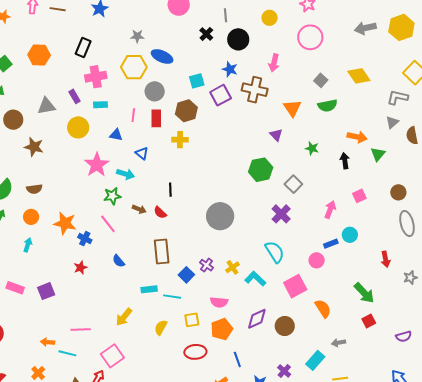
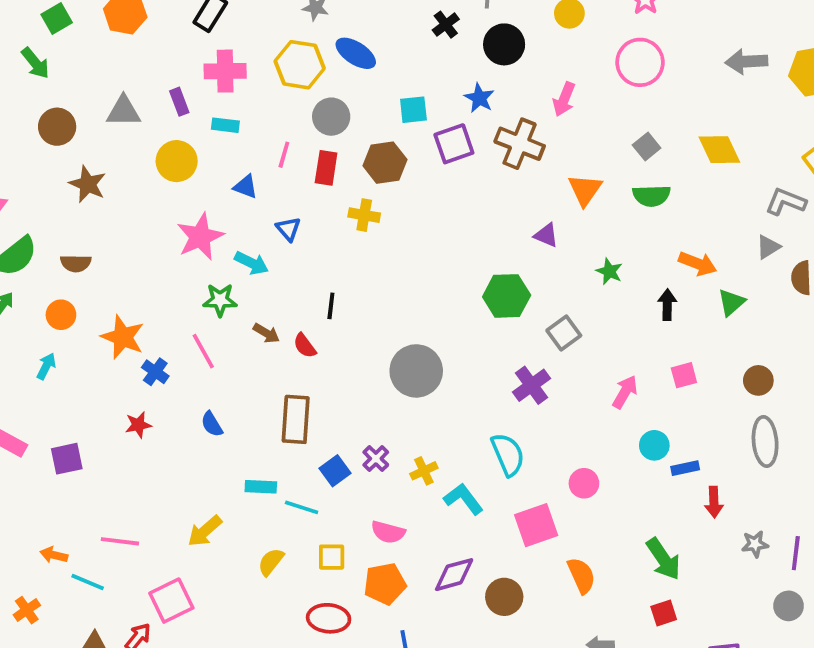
purple triangle: (276, 135) -> (546, 235), turned -32
blue rectangle: (331, 244) -> (685, 468), moved

